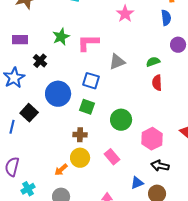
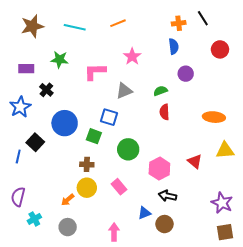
pink star: (125, 14) -> (132, 57), moved
green star: (61, 37) -> (60, 60), moved, turned 30
blue square: (91, 81) -> (109, 117), moved

